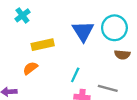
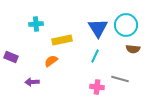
cyan cross: (22, 15) -> (36, 24), moved, turned 32
cyan line: (75, 75) -> (95, 56), moved

